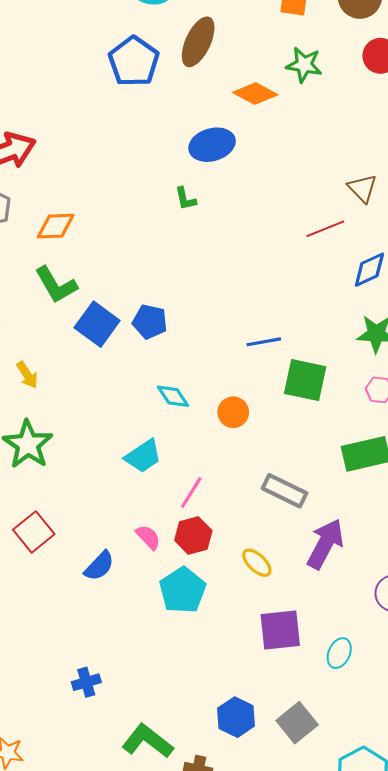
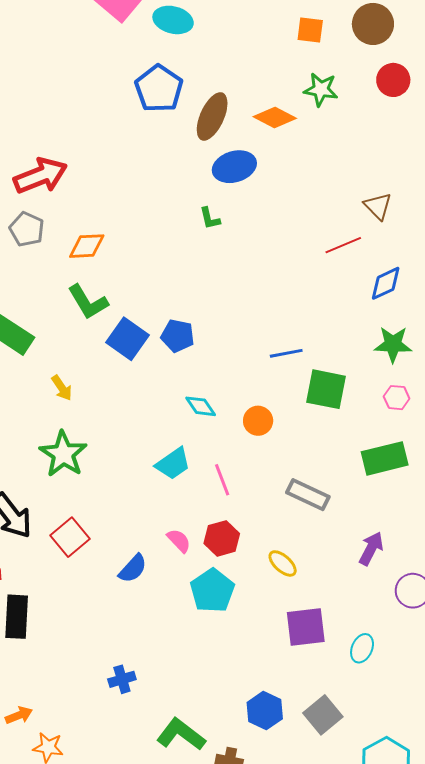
brown ellipse: (198, 42) -> (212, 116), moved
pink line: (191, 492) -> (222, 480), moved, turned -52
purple arrow: (325, 544) -> (371, 548), moved, size x0.7

